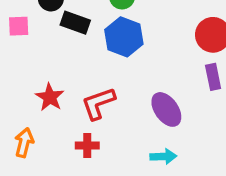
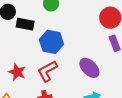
blue hexagon: (124, 37) -> (51, 42), moved

